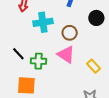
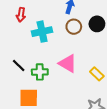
brown circle: (70, 33) -> (74, 27), moved

